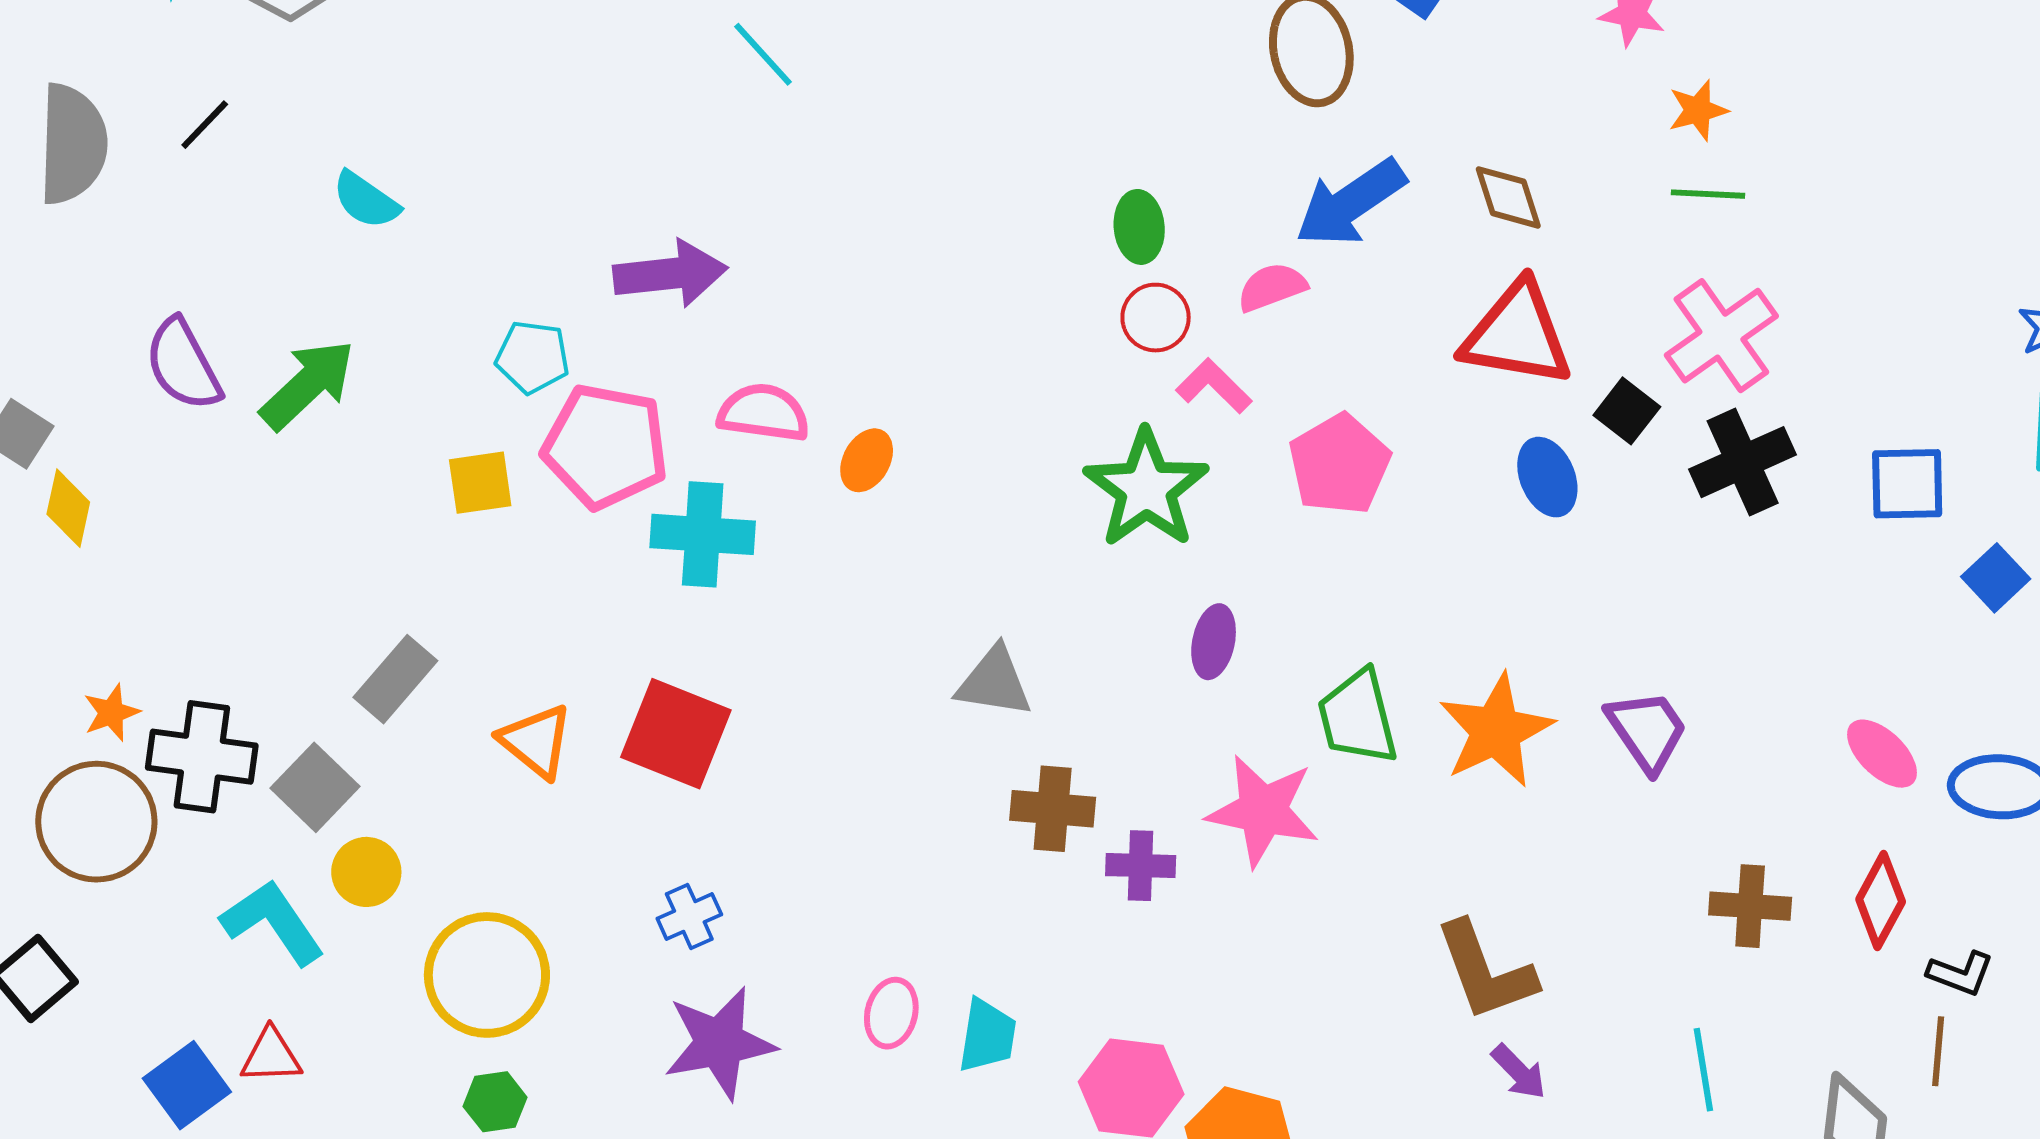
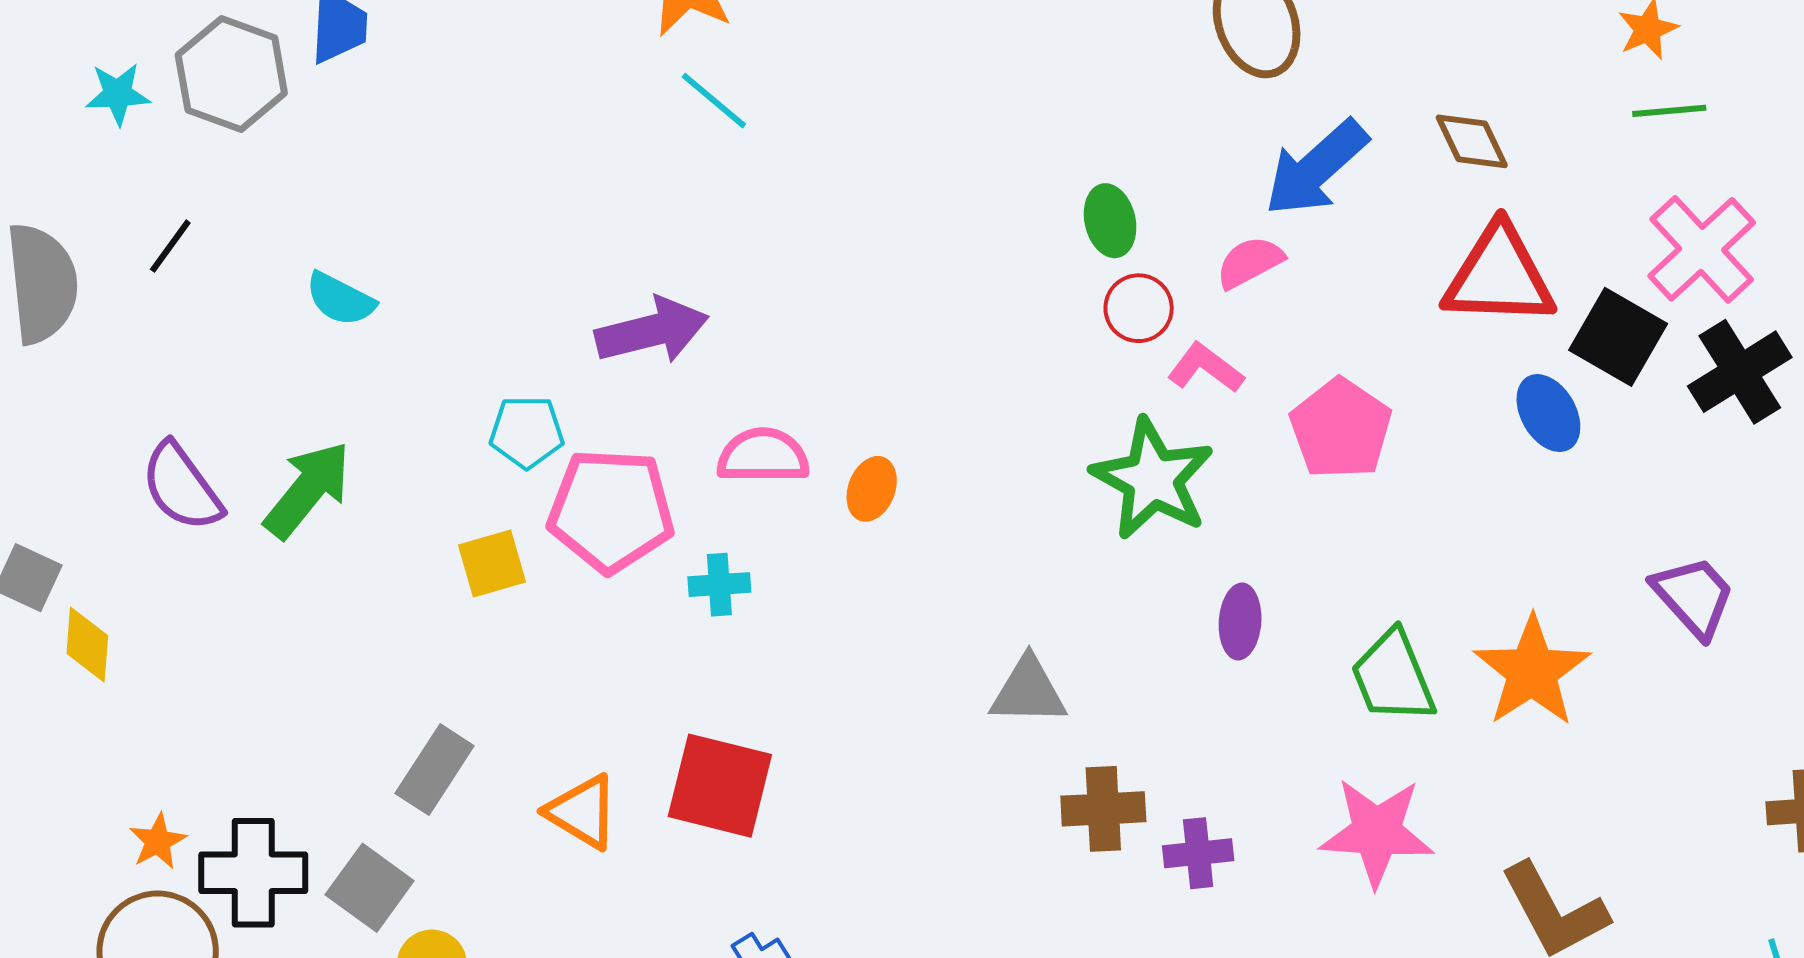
black square: (1627, 411) -> (1618, 337), size x1.5
cyan cross: (703, 534) -> (719, 585), size x0.6
purple trapezoid: (1647, 731) -> (1694, 597), moved
pink star: (1263, 811) -> (1377, 832), moved

